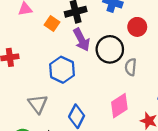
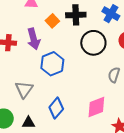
purple arrow: (81, 40) -> (34, 39), moved
black circle: (110, 49) -> (93, 43), moved

